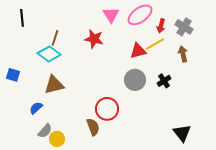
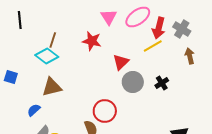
red arrow: (161, 26) -> (159, 28), size x1.5
red triangle: (138, 51) -> (121, 62), moved, turned -30
brown arrow: (183, 54) -> (190, 56), moved

